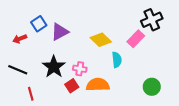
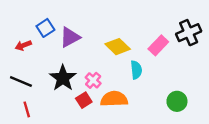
black cross: (152, 20) -> (189, 33), moved
pink cross: (80, 69) -> (93, 80), turned 32
red line: (31, 94) -> (27, 109), moved

